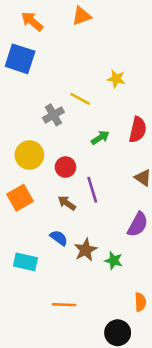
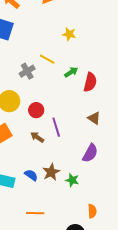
yellow star: (116, 79) -> (69, 34), moved
green arrow: (100, 138) -> (71, 72), moved
blue semicircle: (59, 238) -> (31, 175), moved

